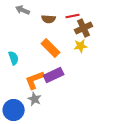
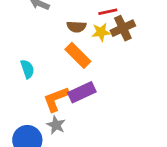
brown semicircle: (49, 19) -> (76, 27), moved
yellow star: (81, 46) -> (101, 32), moved

